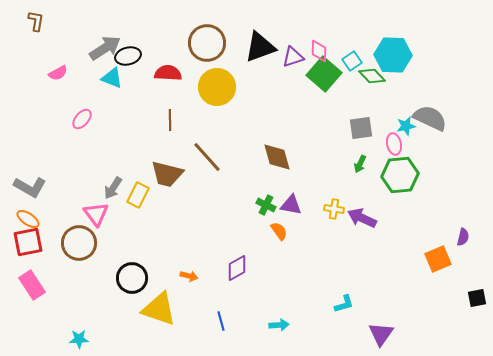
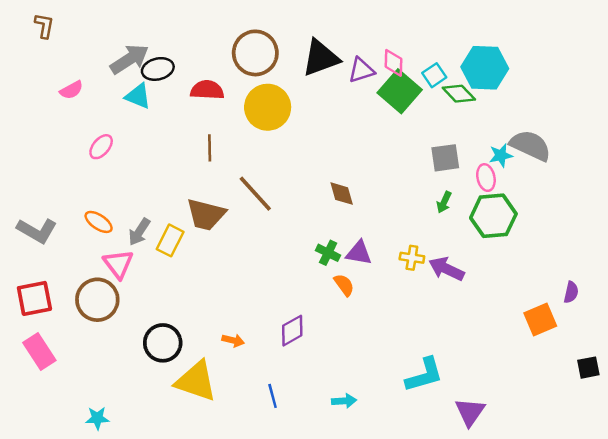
brown diamond: (277, 157) -> (342, 194), size x0.7
orange ellipse: (28, 219) -> (99, 222), moved
cyan L-shape: (344, 304) -> (424, 375), size x1.6

